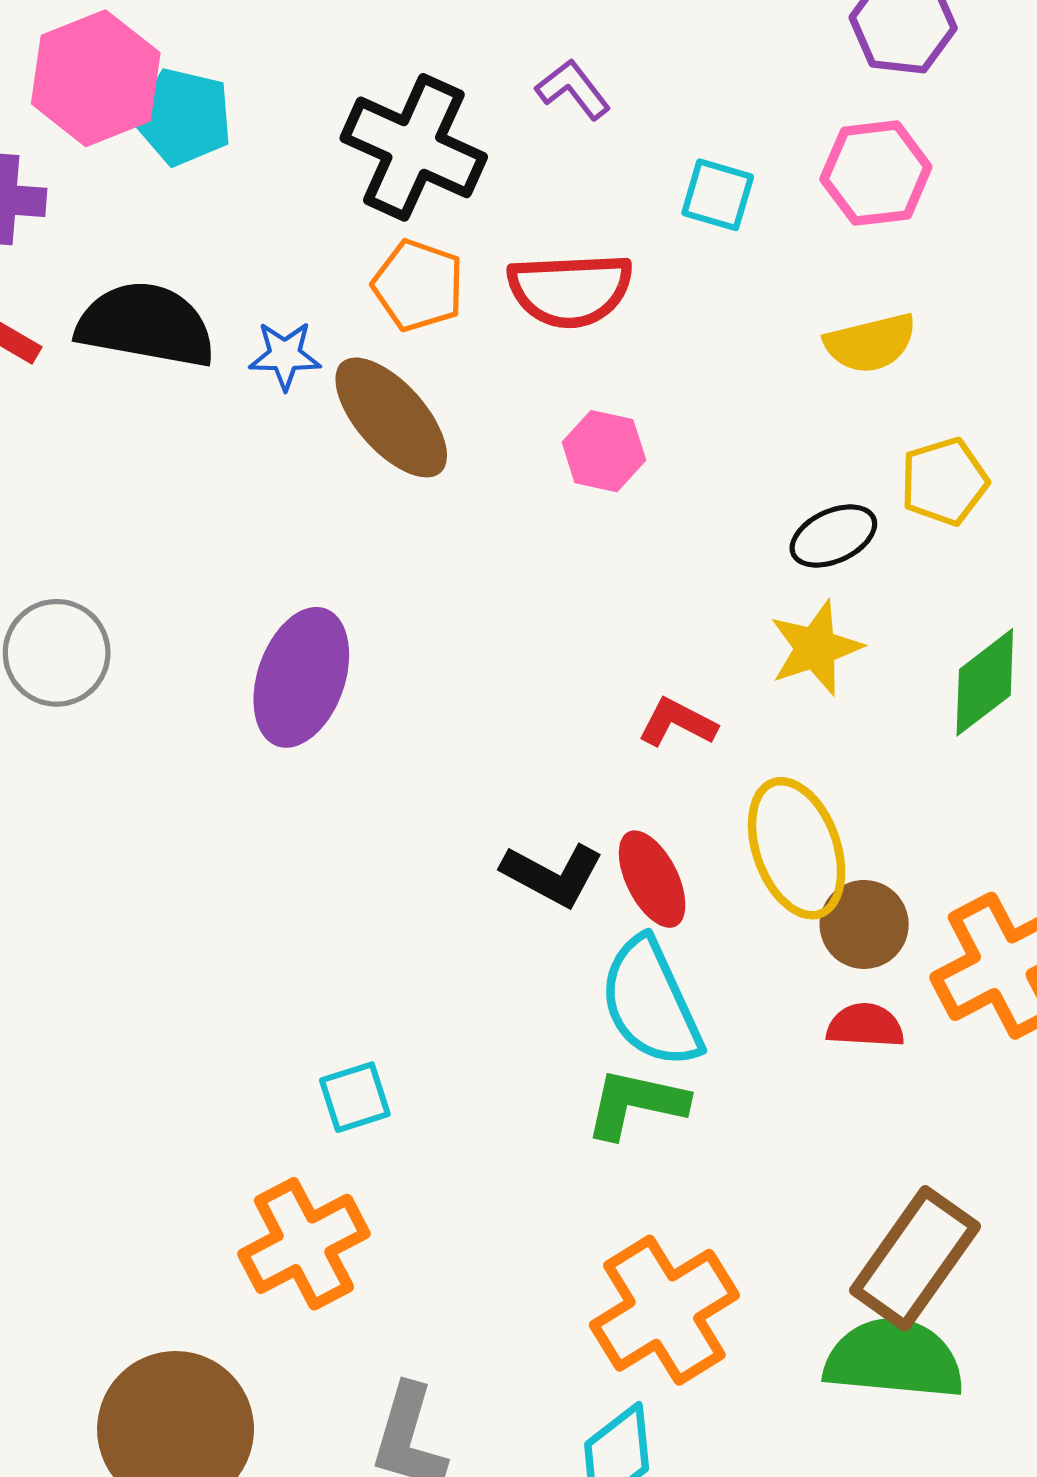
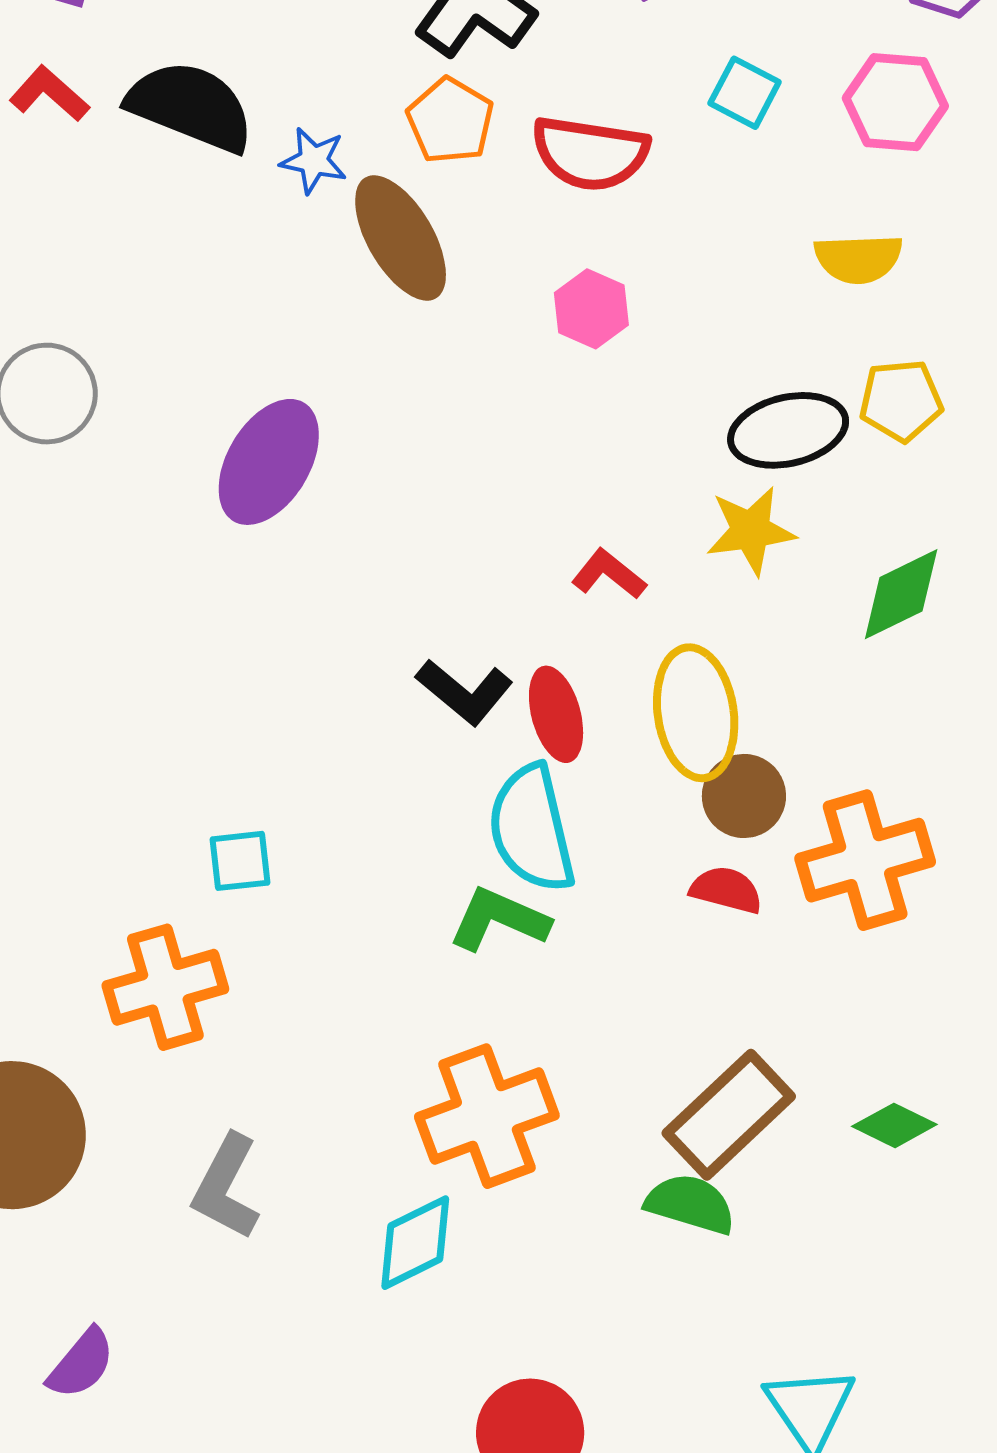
black ellipse: (833, 536) -> (788, 430), size x1.4
green semicircle: (894, 1359) -> (690, 1204), size x0.7

